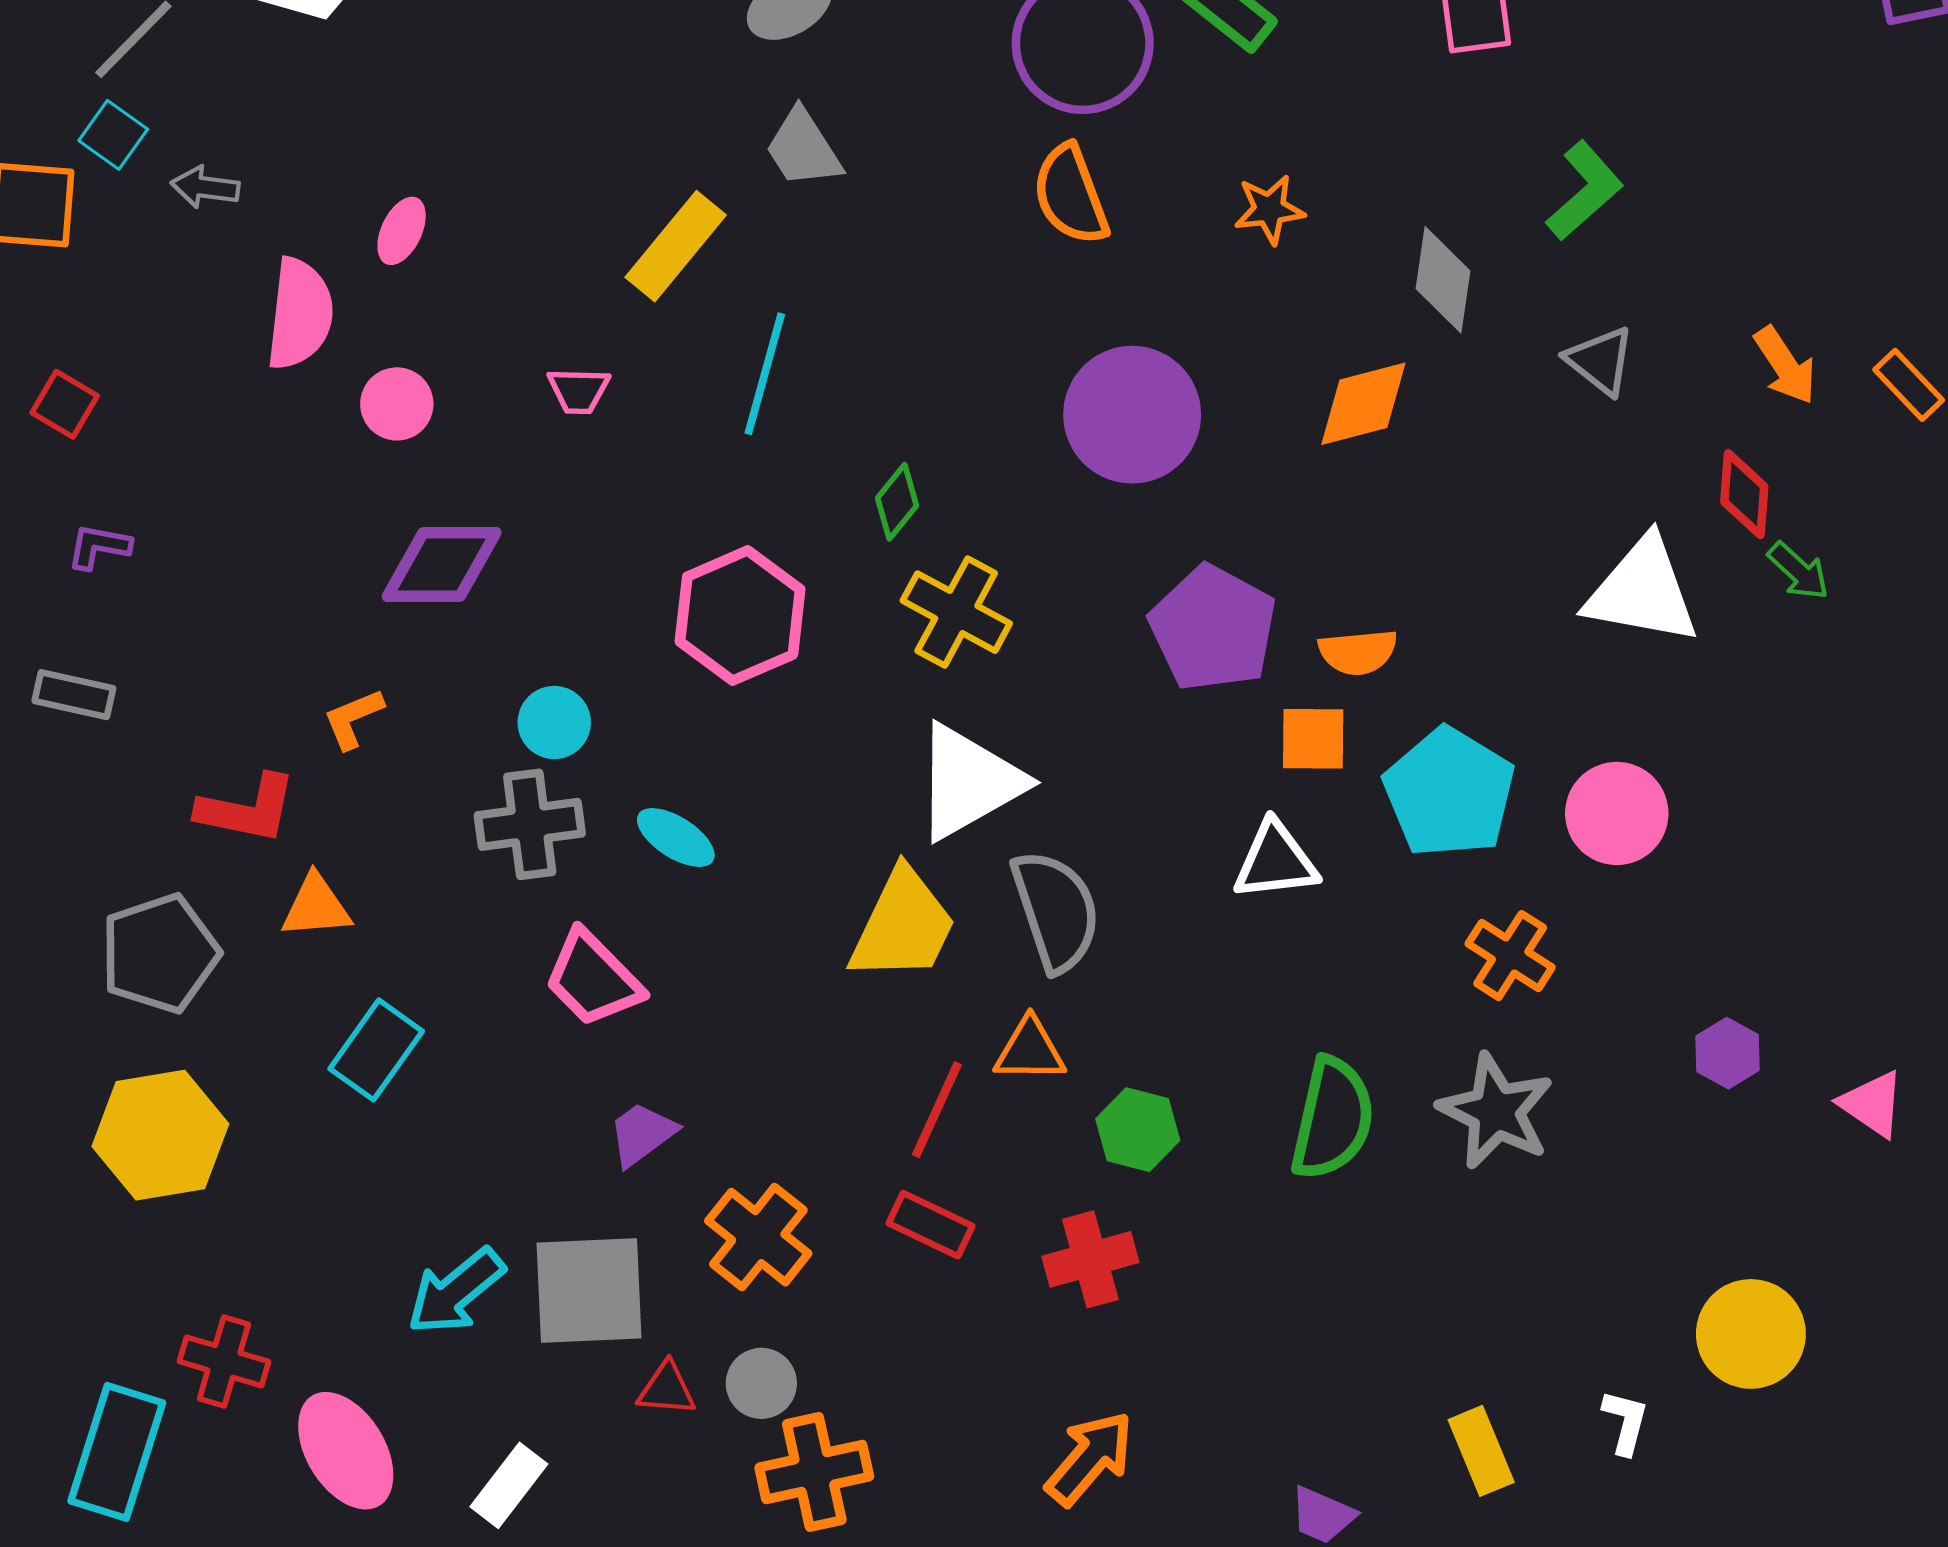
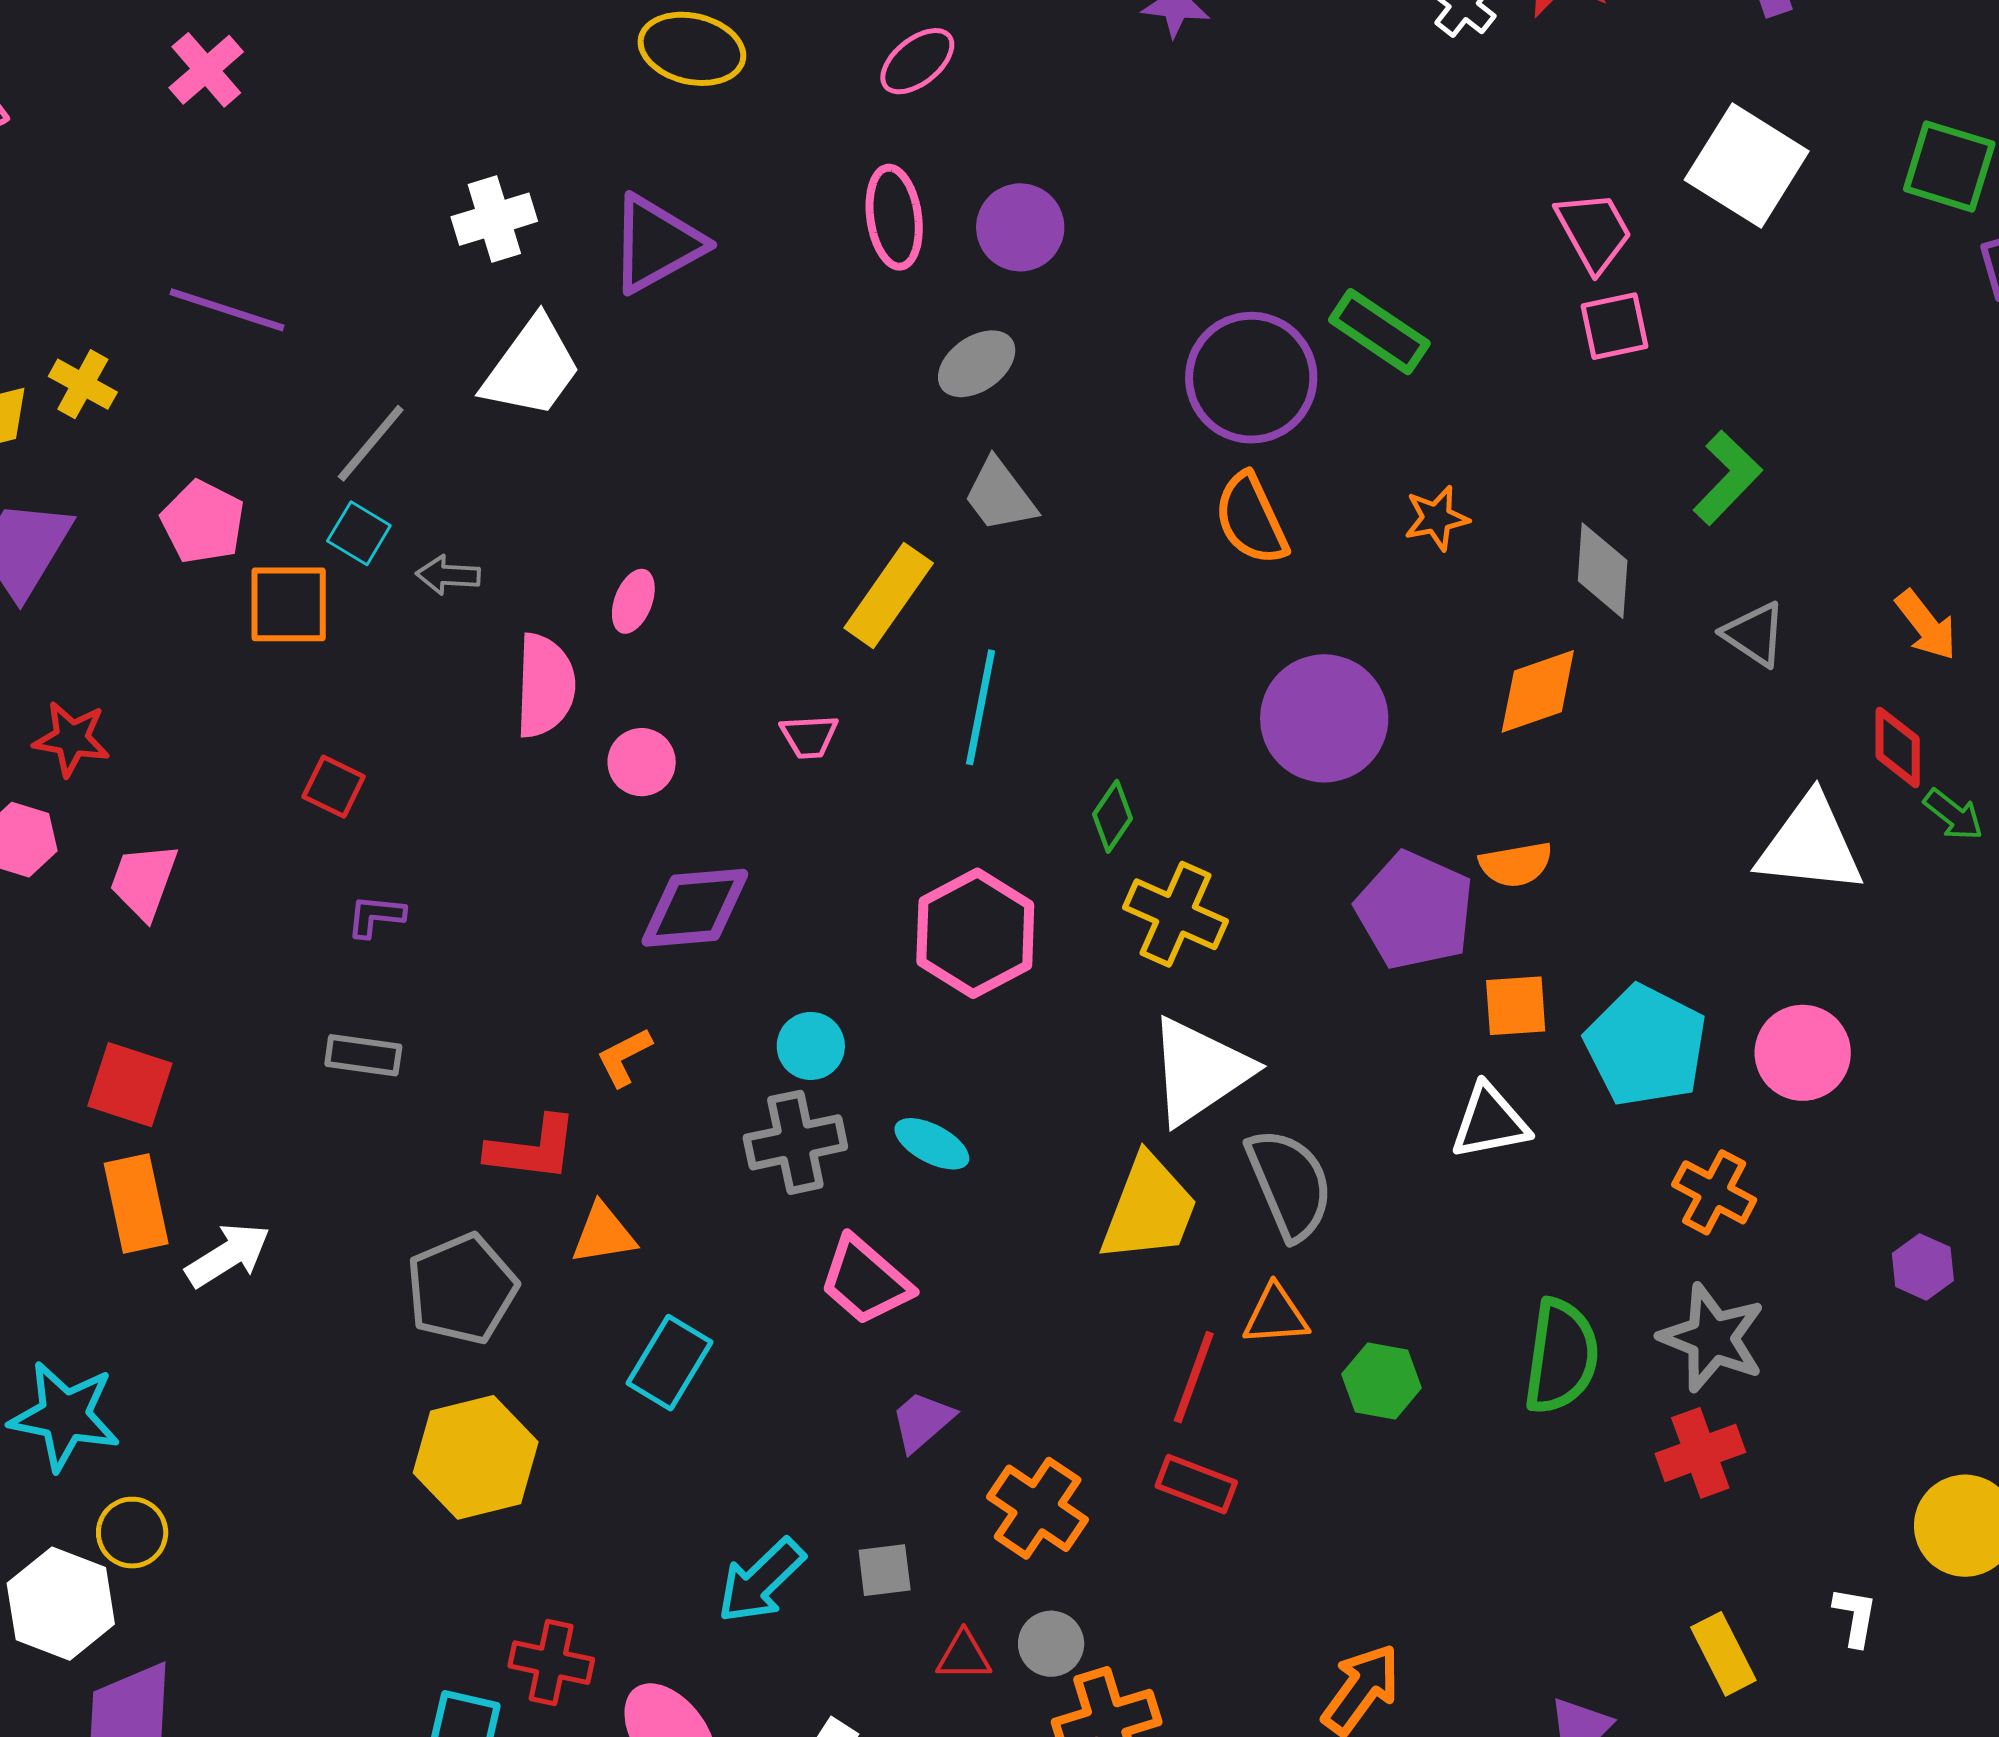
orange semicircle: (1358, 652) -> (1516, 864), moved
red cross: (1090, 1259) -> (1700, 1453), moved
gray square: (589, 1290) -> (885, 1570), size x0.5

